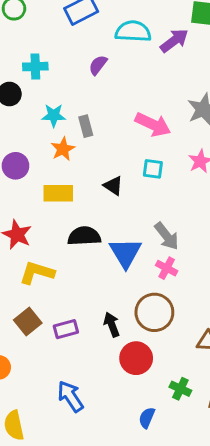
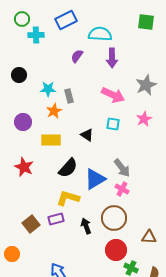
purple arrow: (174, 41) -> (112, 58), moved, turned 126
cyan cross: (35, 67) -> (36, 35), moved
black semicircle: (84, 236) -> (68, 168), turned 135
blue triangle: (125, 253) -> (95, 179), turned 30
yellow L-shape: (37, 273) -> (68, 198), moved
purple rectangle: (66, 329) -> (56, 219), moved
red circle: (136, 358) -> (116, 250), moved

